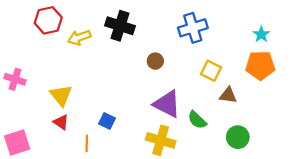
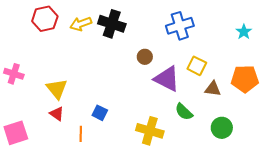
yellow arrow: (79, 37) -> (81, 24), moved
orange pentagon: (260, 65) -> (245, 79), moved
purple triangle: (167, 104) -> (167, 79), moved

